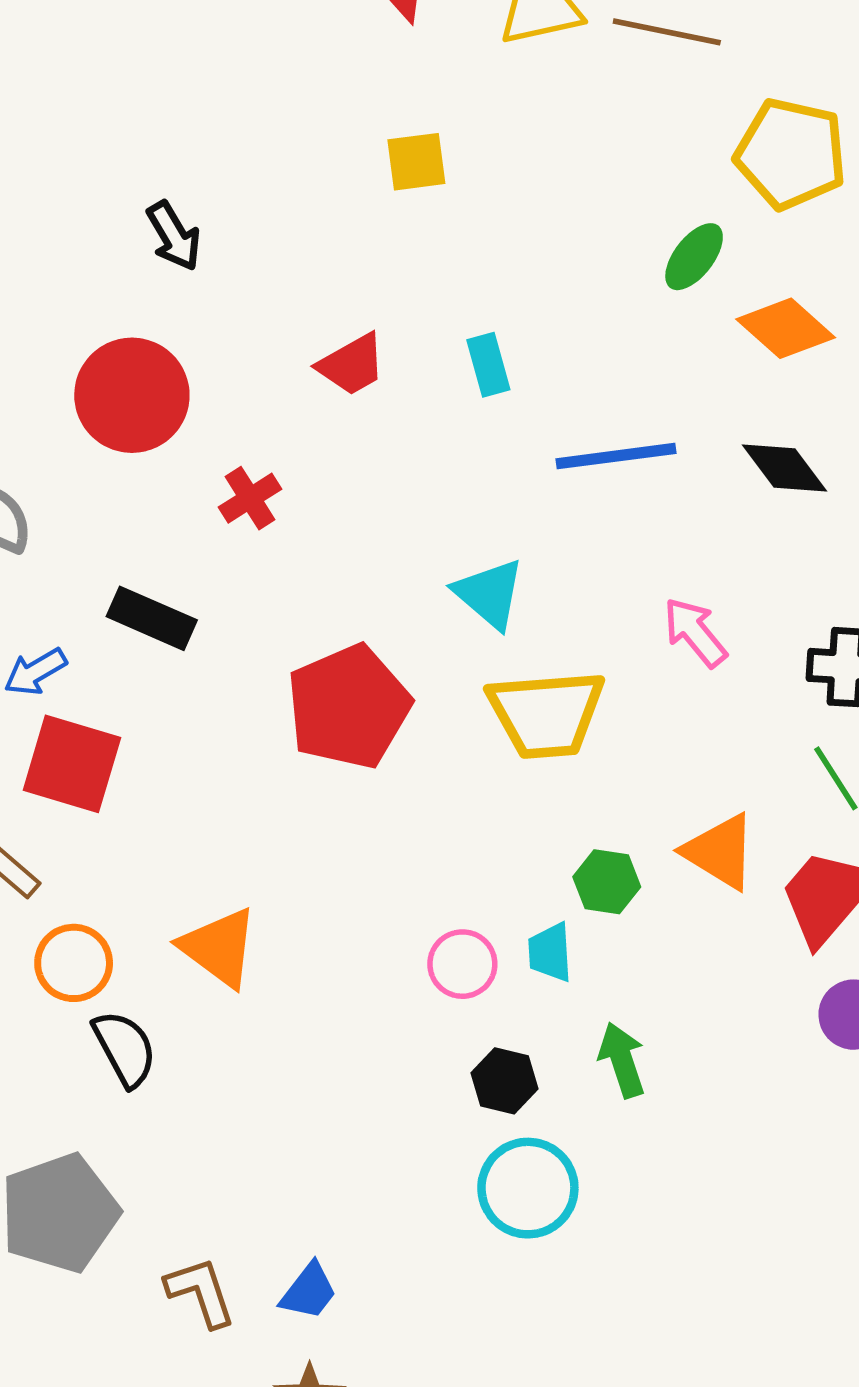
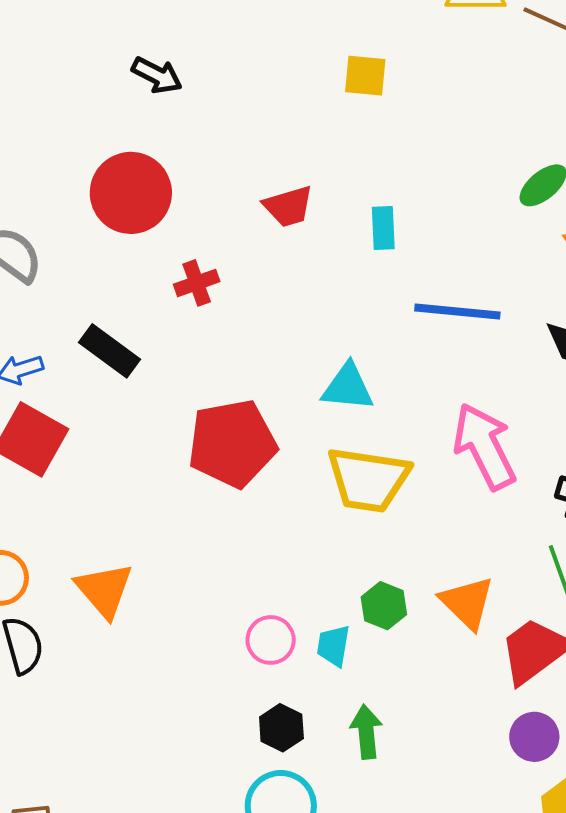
black arrow: (174, 236) -> (157, 75), moved, turned -45
cyan triangle: (489, 594) -> (348, 387), turned -48
pink arrow: (695, 632) -> (484, 446), size x1.6

